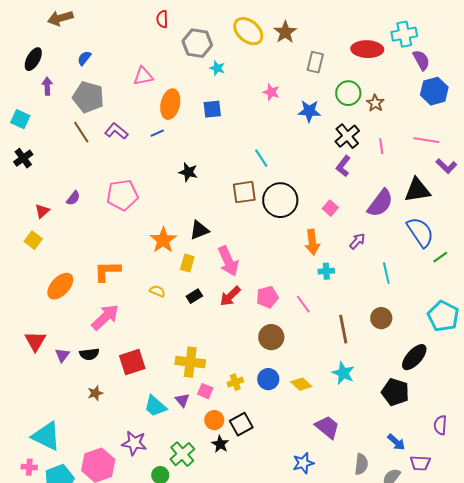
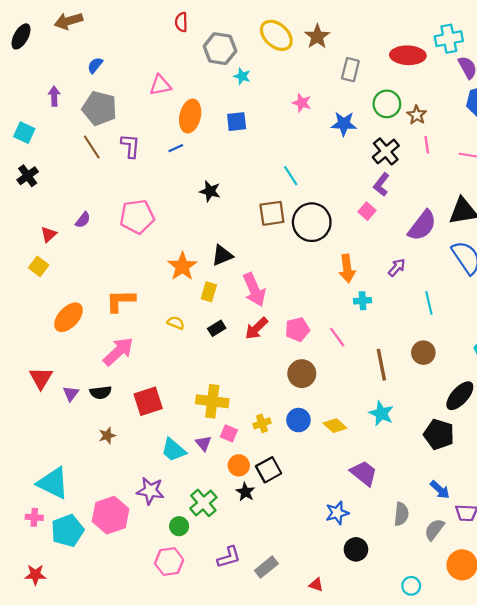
black ellipse: (33, 59) -> (21, 36), moved
purple L-shape: (116, 131) -> (130, 146), turned 55
pink line: (381, 146) -> (427, 145), moved
pink square: (330, 208) -> (367, 211), moved

